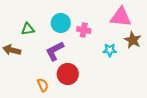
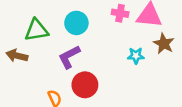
green triangle: (28, 29) -> (36, 30), size x1.5
pink cross: (84, 30) -> (120, 13), moved

